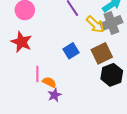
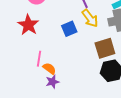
yellow arrow: (95, 24) -> (90, 18), moved
blue square: (71, 51) -> (69, 29), moved

